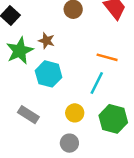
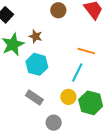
yellow circle: (75, 113) -> (68, 97), moved
gray rectangle: (28, 115) -> (34, 97), moved

